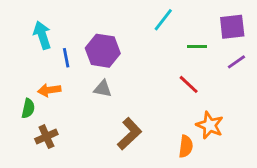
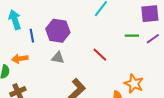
green line: (197, 46) -> (132, 36), moved
red line: (189, 84) -> (100, 55), moved

